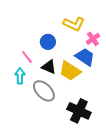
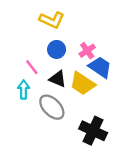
yellow L-shape: (74, 24) -> (52, 20), moved
pink cross: (93, 39) -> (87, 51), moved

